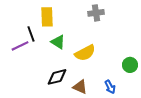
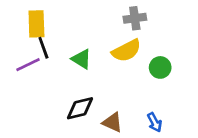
yellow rectangle: (47, 17) -> (36, 24), moved
yellow semicircle: (85, 53) -> (126, 51), moved
green circle: (130, 65) -> (160, 67), moved

